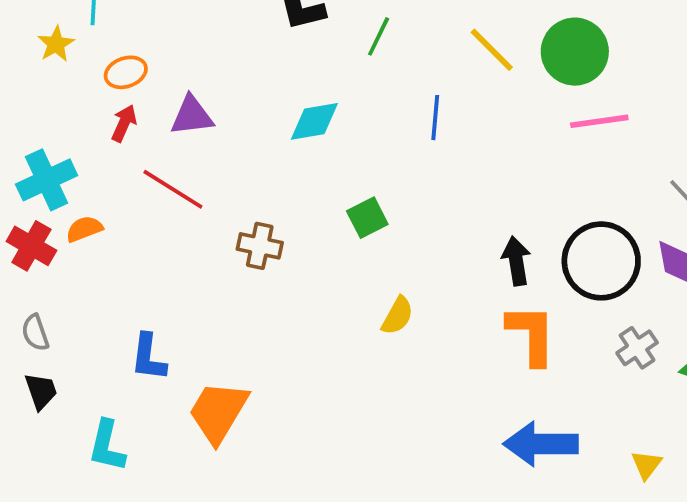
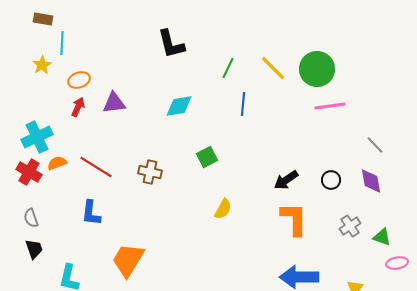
green line: (379, 36) -> (228, 68), moved
red line: (173, 189) -> (96, 167), moved
black arrow: (516, 261) -> (286, 180), turned -115
black circle: (601, 261) -> (331, 180), size x0.5
blue L-shape: (148, 357) -> (91, 213), moved

